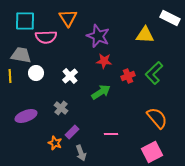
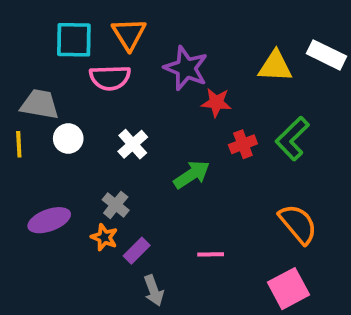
white rectangle: (170, 18) -> (327, 55), moved
cyan square: (25, 21) -> (74, 40), moved
pink semicircle: (46, 37) -> (110, 78), moved
red star: (104, 61) -> (216, 102), moved
orange star: (55, 143) -> (104, 237), moved

